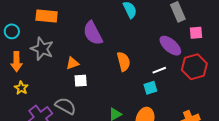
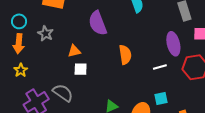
cyan circle: (12, 31) -> (19, 21), moved
purple ellipse: (170, 46) -> (173, 44), turned 30
gray star: (42, 49) -> (45, 34), size x0.7
cyan square: (150, 88) -> (161, 99), moved

